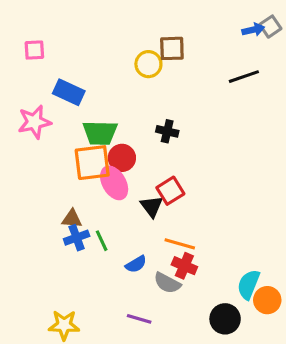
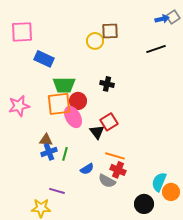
pink square: (34, 50) -> (22, 32), size x1.6
pink star: (34, 122) -> (19, 106), moved
green line: (102, 241) -> (65, 154), turned 40
purple line: (139, 319) -> (57, 191), moved

